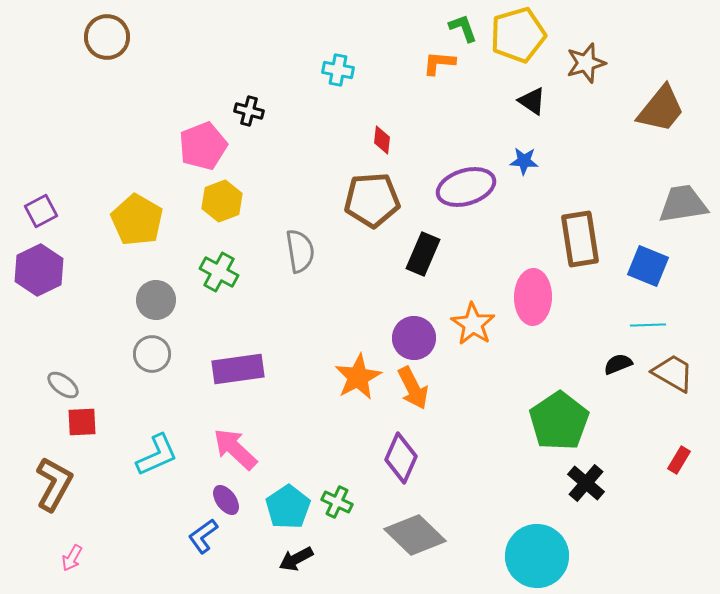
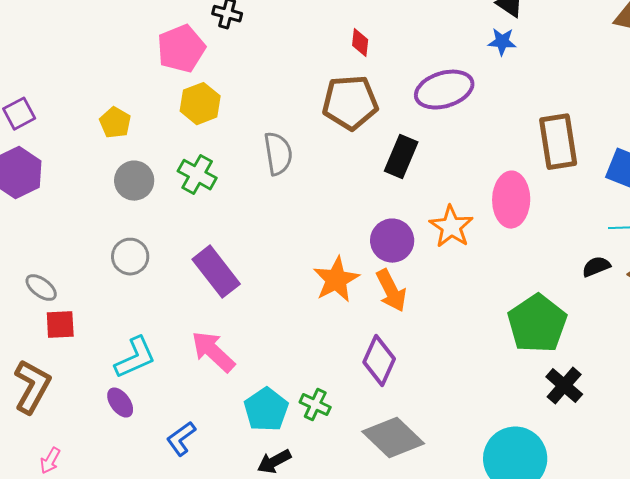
blue star: (524, 161) -> (502, 42), moved
yellow pentagon: (137, 220) -> (115, 123), size x0.6
gray circle: (156, 300) -> (134, 181), moved
purple rectangle: (238, 369) -> (216, 272), turned 60
purple ellipse: (226, 500) -> (120, 403), moved

